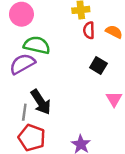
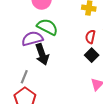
red semicircle: (89, 30) -> (90, 37), moved
black arrow: (41, 102) -> (42, 54), moved

